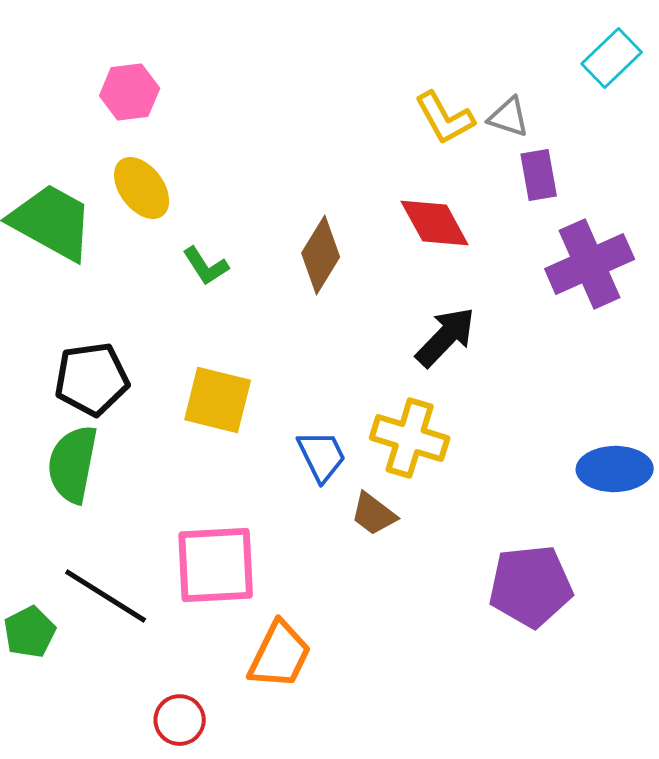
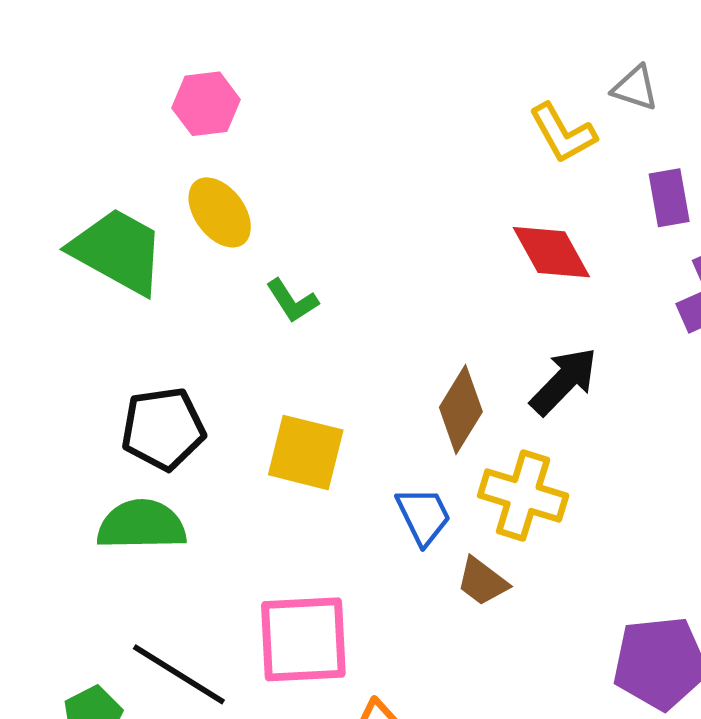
gray triangle: (509, 117) -> (635, 88), moved
brown diamond: (321, 255) -> (461, 409), moved
green semicircle: (73, 464) -> (142, 525), turned 78

